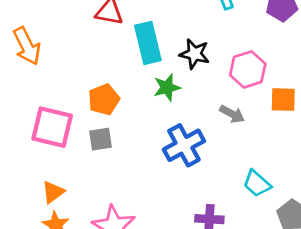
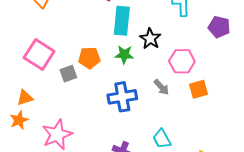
orange pentagon: (104, 100) -> (89, 58), moved
orange square: (283, 100) -> (199, 89), turned -36
gray square: (100, 139) -> (68, 74), turned -30

